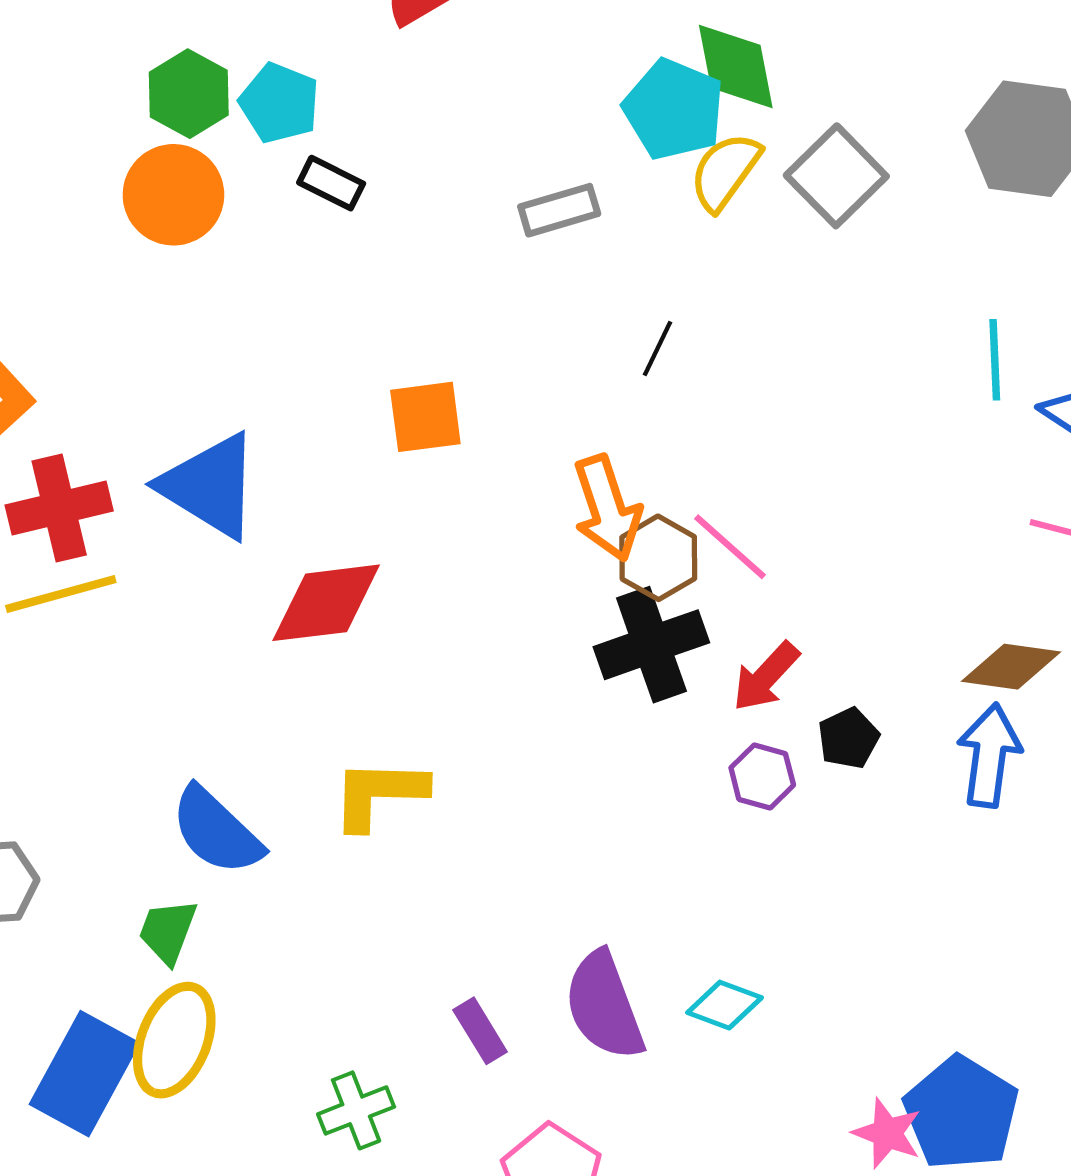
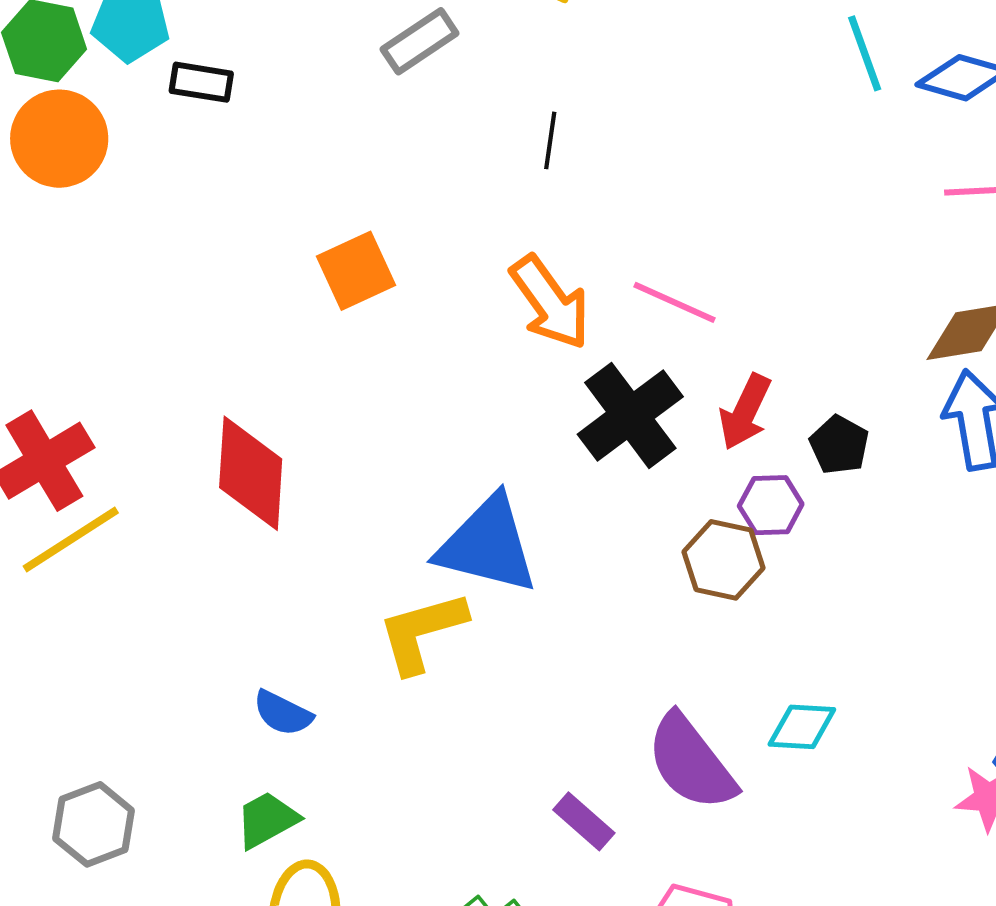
blue triangle: (210, 486) -> (487, 545), moved
brown hexagon: (658, 558) -> (723, 560), moved
red diamond: (326, 603) -> (251, 473), moved, turned -62
blue semicircle: (216, 831) -> (283, 713), size x0.6
green trapezoid: (168, 931) -> (267, 820), turned 58

